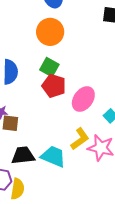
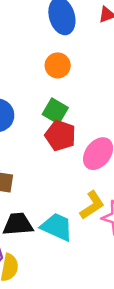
orange circle: (50, 32) -> (58, 65), size x0.7

